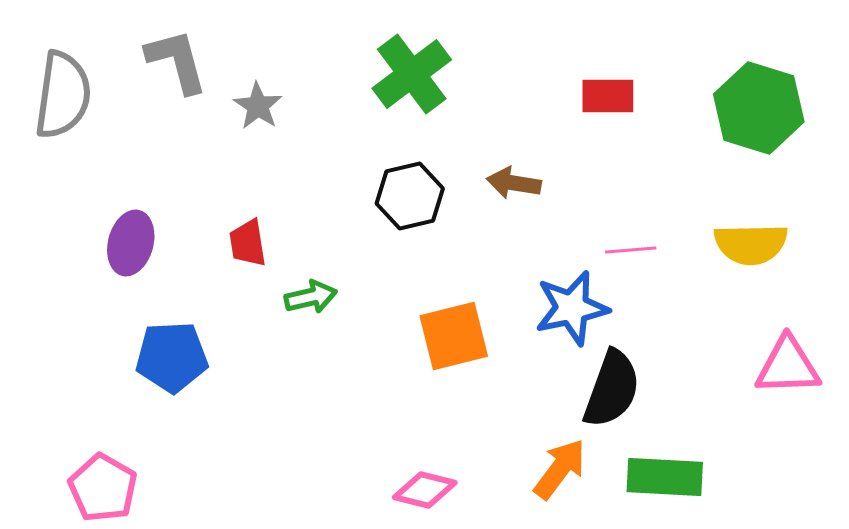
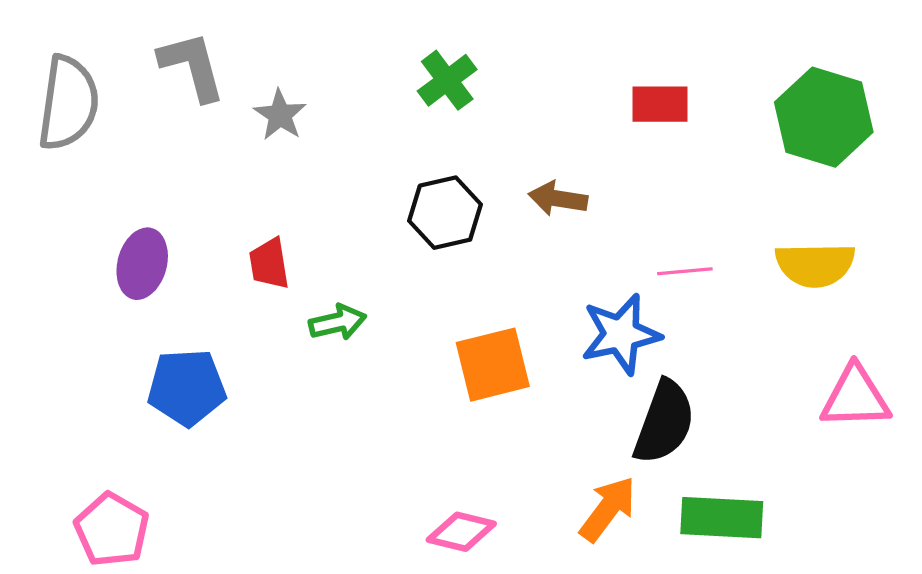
green cross: (412, 74) -> (447, 80), size x0.7

